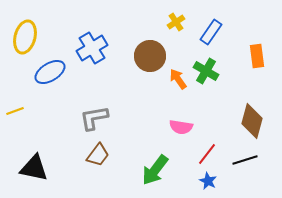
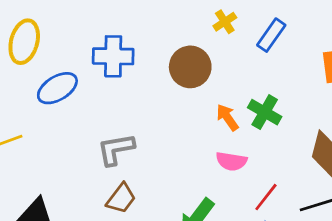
blue cross: (92, 48) -> (113, 56), turned 32
green cross: (206, 71) -> (265, 112), moved
orange arrow: (178, 79) -> (227, 117), moved

